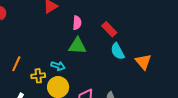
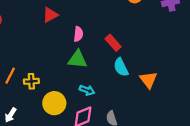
cyan arrow: (58, 66) -> (87, 90), moved
yellow cross: (38, 76) -> (31, 81), moved

